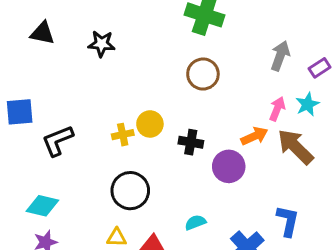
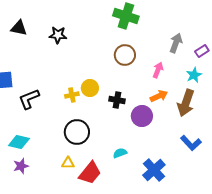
pink arrow: (277, 109) -> (158, 70), moved
brown arrow: (295, 147) -> (186, 103), turned -116
blue L-shape: (288, 221) -> (191, 143), moved, turned 125

